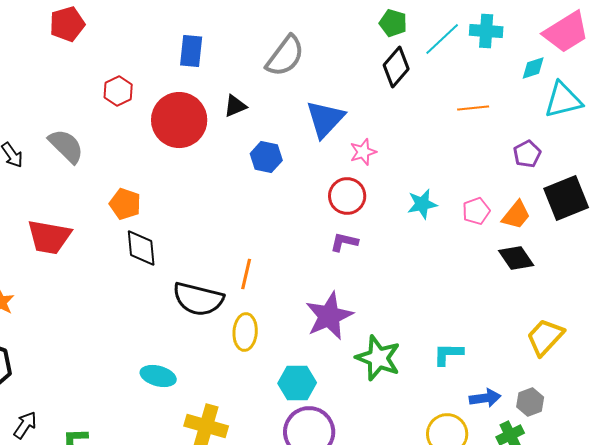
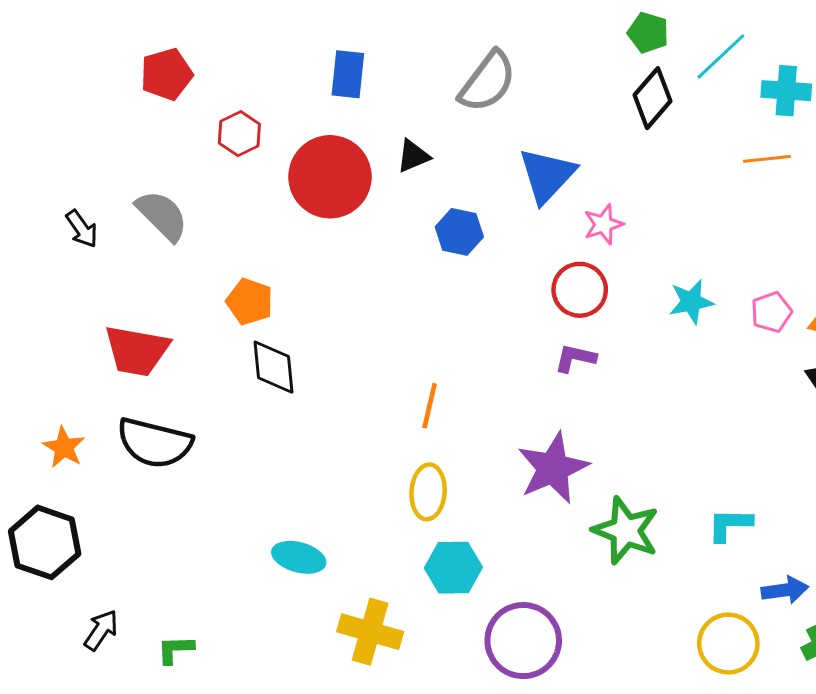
red pentagon: (67, 24) -> (166, 74), moved
cyan cross: (486, 31) -> (786, 91), moved
black semicircle: (198, 299) -> (155, 443), moved
cyan hexagon: (297, 383) -> (453, 568), moved

